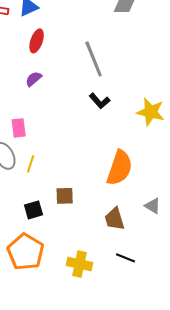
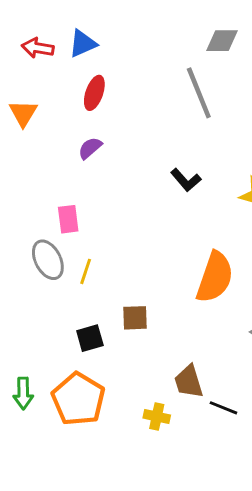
gray line: (94, 59) -> (199, 93), moved
brown trapezoid: (115, 219) -> (189, 382), moved
yellow cross: (80, 264) -> (157, 417), size x0.7

